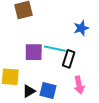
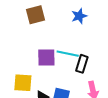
blue star: (81, 28) -> (79, 16), moved

